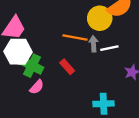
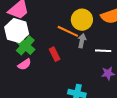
yellow circle: (100, 18) -> (82, 20), moved
white line: (109, 48) -> (103, 51), moved

